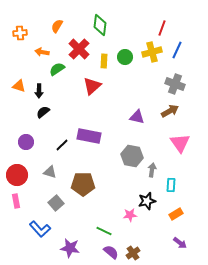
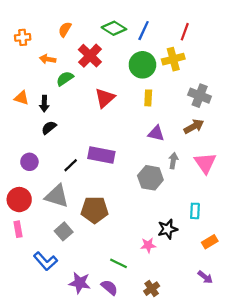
green diamond: (100, 25) -> (114, 28), turned -65
blue line: (177, 50) -> (144, 31), moved
green circle: (125, 57) -> (142, 65), size x1.5
yellow rectangle: (104, 61) -> (148, 98), moved
gray arrow: (152, 170) -> (173, 161), moved
gray triangle: (50, 172) -> (57, 196), size x1.6
orange rectangle: (176, 214) -> (210, 242), moved
purple semicircle: (111, 252) -> (109, 287), moved

